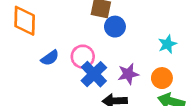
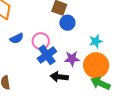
cyan star: (167, 44) -> (96, 41), moved
orange circle: (162, 78) -> (96, 65), size x1.6

